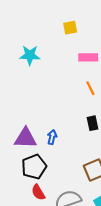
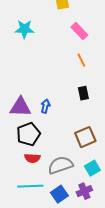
pink rectangle: (88, 57) -> (79, 31), turned 48
red semicircle: (38, 192) -> (32, 158), turned -56

